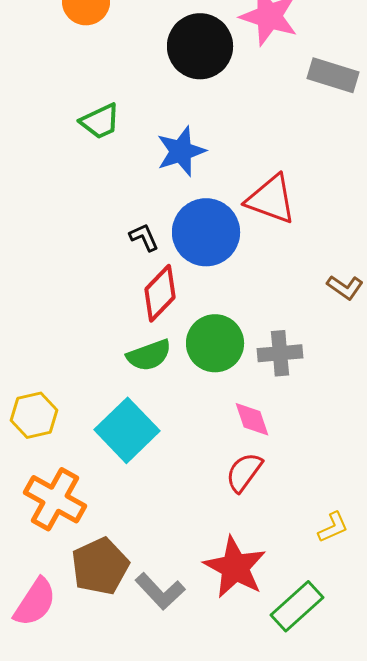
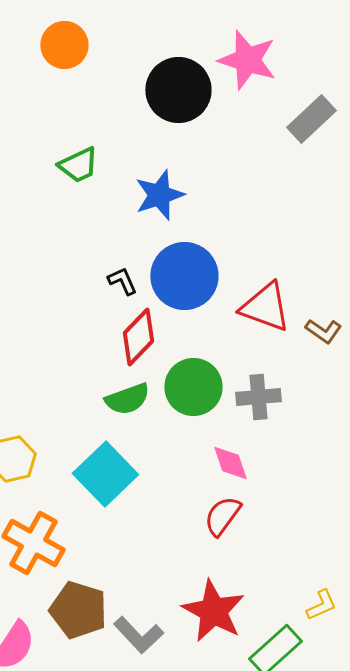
gray rectangle: (333, 75) -> (311, 119), turned -60
red triangle: (271, 199) -> (265, 307), moved
yellow L-shape: (333, 527) -> (321, 605), moved
brown pentagon: (100, 566) -> (78, 610), turned -30

